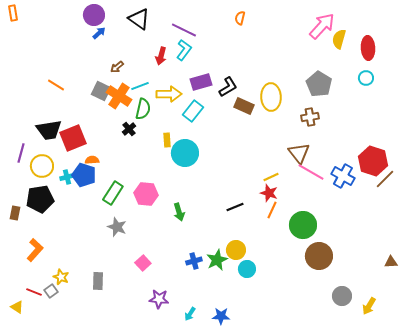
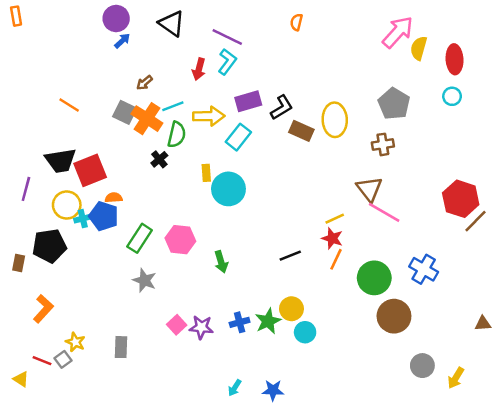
yellow circle: (42, 166) -> (67, 205), moved
blue cross: (343, 176) -> (424, 269), moved
purple star: (159, 299) -> (201, 327), moved

